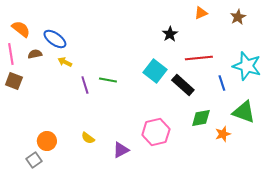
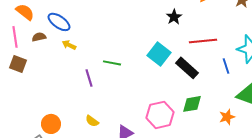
purple line: (85, 85) -> (89, 78), moved
green diamond: (201, 118) -> (192, 104), moved

